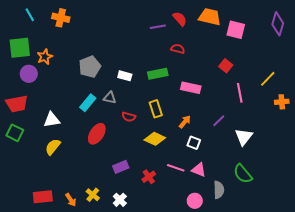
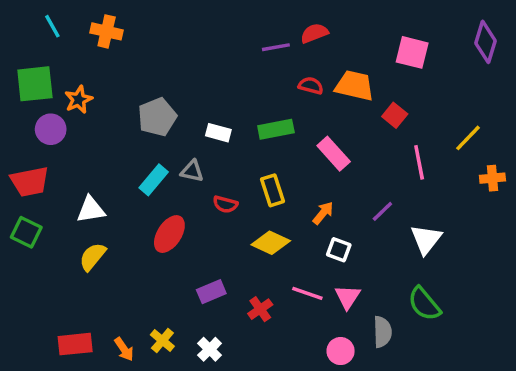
orange trapezoid: (210, 17) -> (355, 86), moved
red semicircle: (180, 19) -> (314, 33), turned -70
pink rectangle: (191, 88) -> (334, 154), turned 36
pink triangle: (199, 170) -> (348, 297), turned 42

